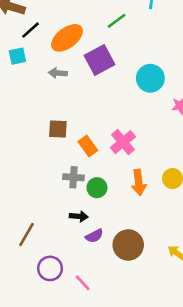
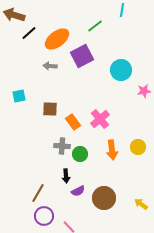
cyan square: (17, 56) -> (19, 96), moved
black arrow: (79, 216) -> (66, 176), turned 80
brown line: (27, 235) -> (38, 193), moved

